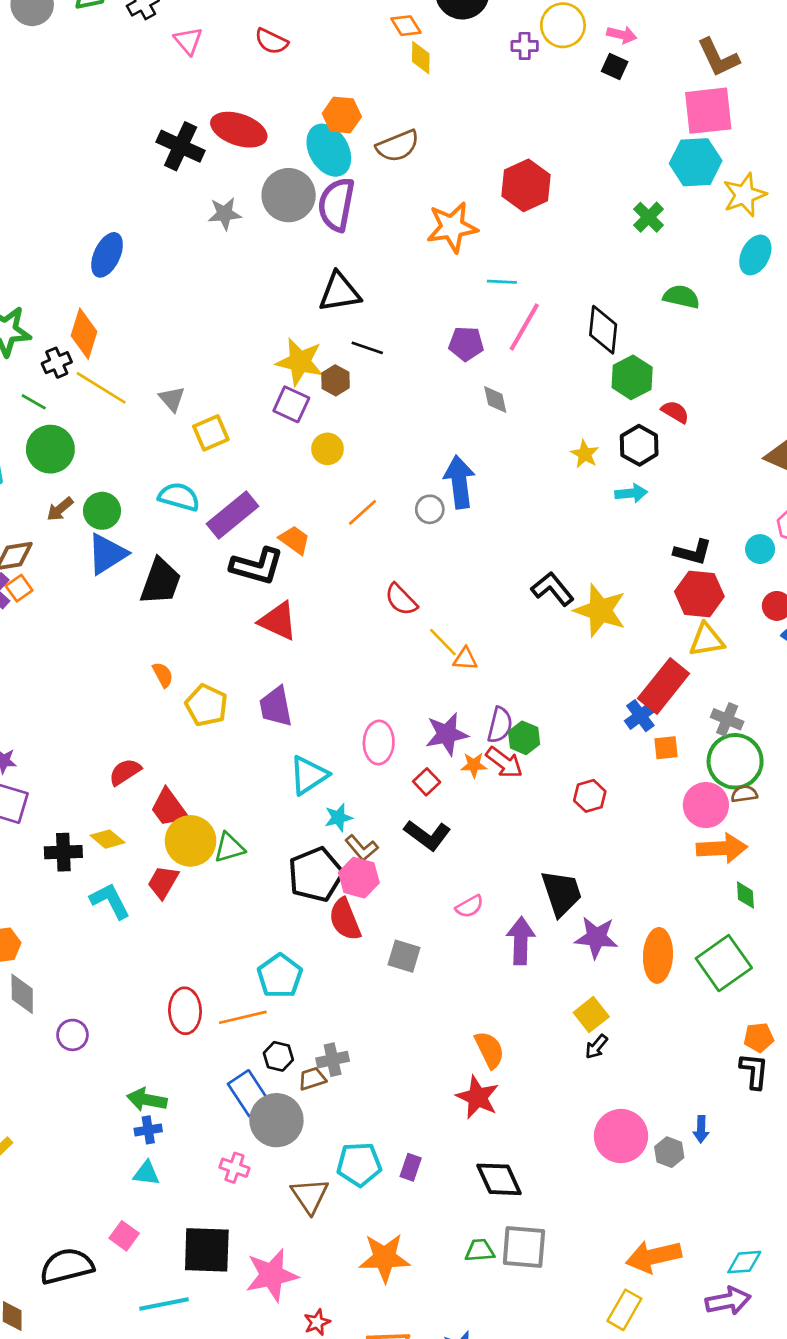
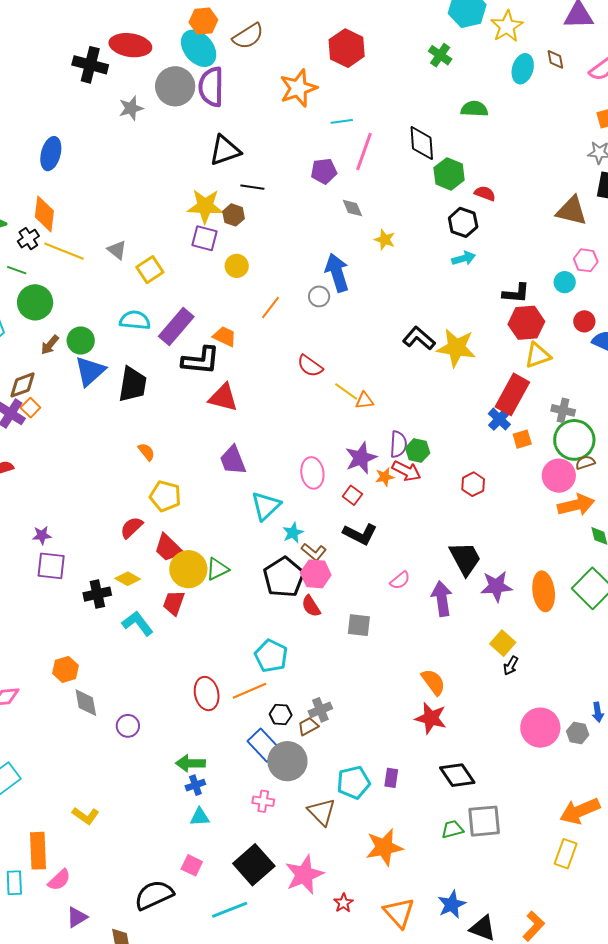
yellow star: (585, 454) -> (385, 240), moved
yellow pentagon: (206, 705) -> (165, 496), moved
red semicircle: (345, 919) -> (311, 606), size x0.7
black square: (207, 1250) -> (254, 865), turned -33

